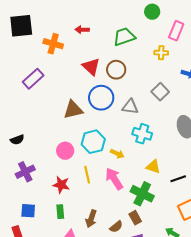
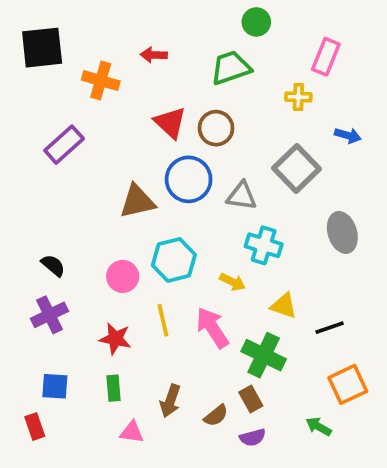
green circle: (152, 12) -> (256, 22), moved
gray square: (160, 92) -> (297, 168), size x1.4
black semicircle: (17, 140) -> (53, 265), moved, turned -120
yellow arrow: (117, 154) -> (232, 282), moved

